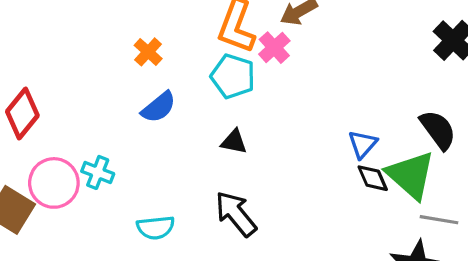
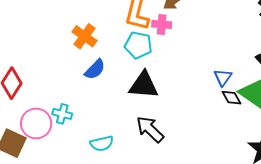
pink cross: (274, 48) -> (162, 24), turned -36
orange cross: (148, 52) -> (84, 36), size x1.4
black triangle: (234, 142) -> (144, 85), size x1.8

